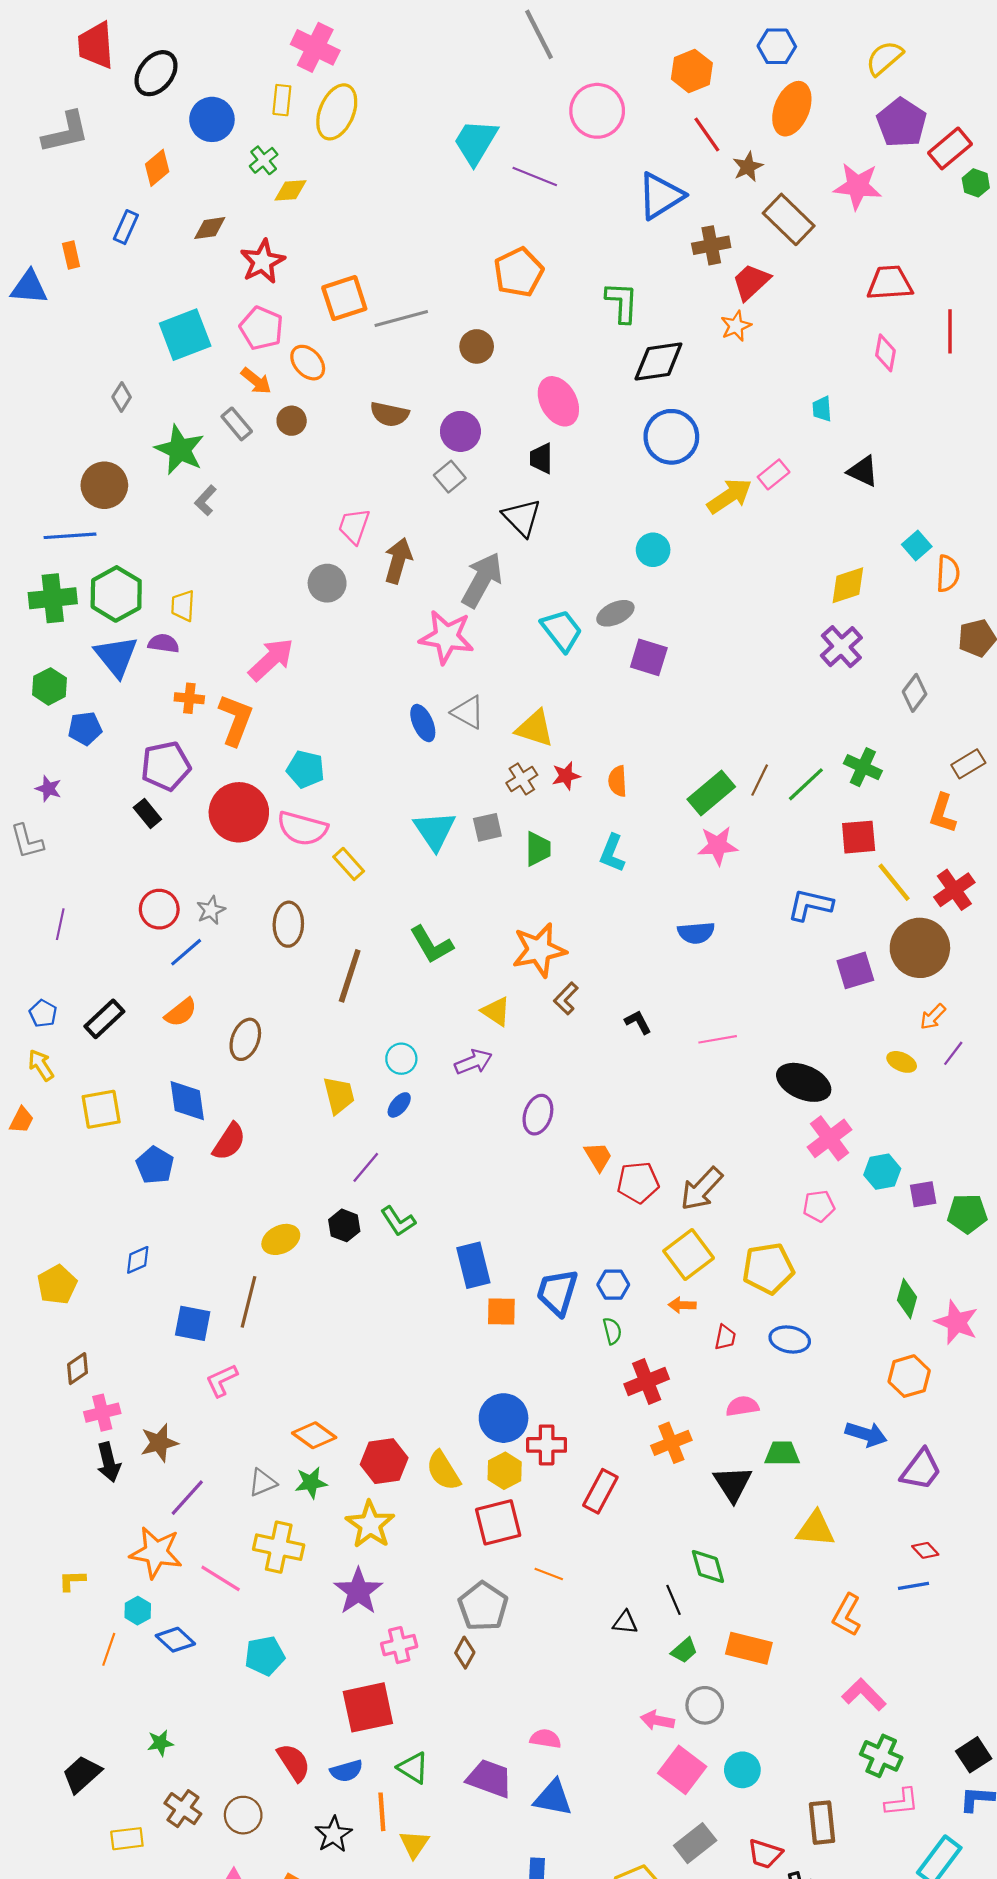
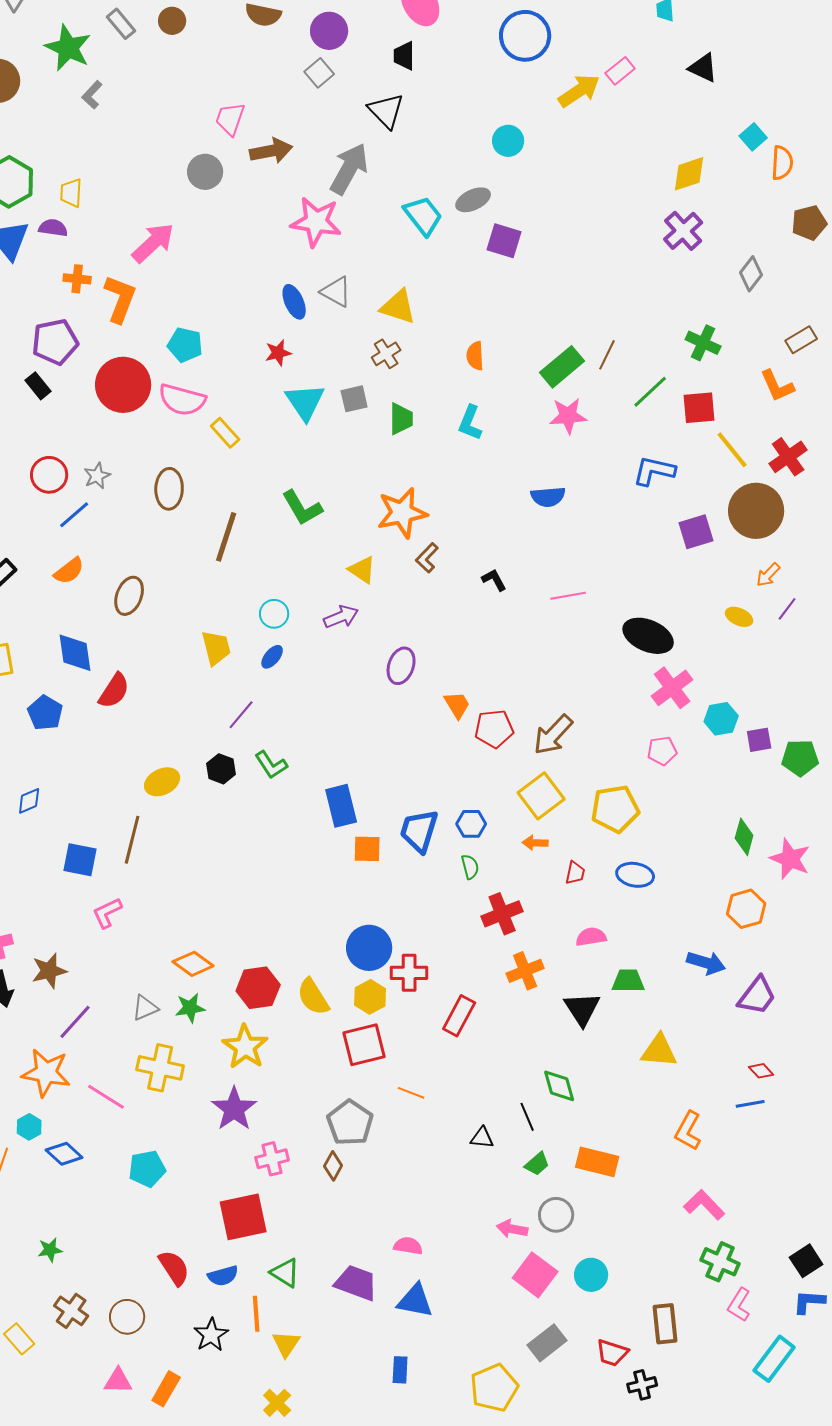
brown arrow: (398, 561) -> (271, 151), turned 63
red star: (566, 776) -> (278, 353), moved
green line: (806, 784) -> (650, 392), moved
orange L-shape: (942, 813) -> (777, 386), turned -42
pink L-shape: (902, 1802) -> (739, 1305), turned 128
yellow rectangle: (127, 1839) -> (19, 1339), turned 56

